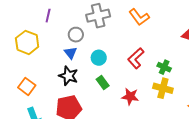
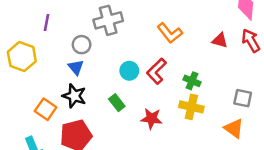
orange L-shape: (139, 17) -> (170, 33), moved
cyan circle: (99, 58) -> (129, 71), moved
orange square: (27, 86) -> (46, 109), moved

